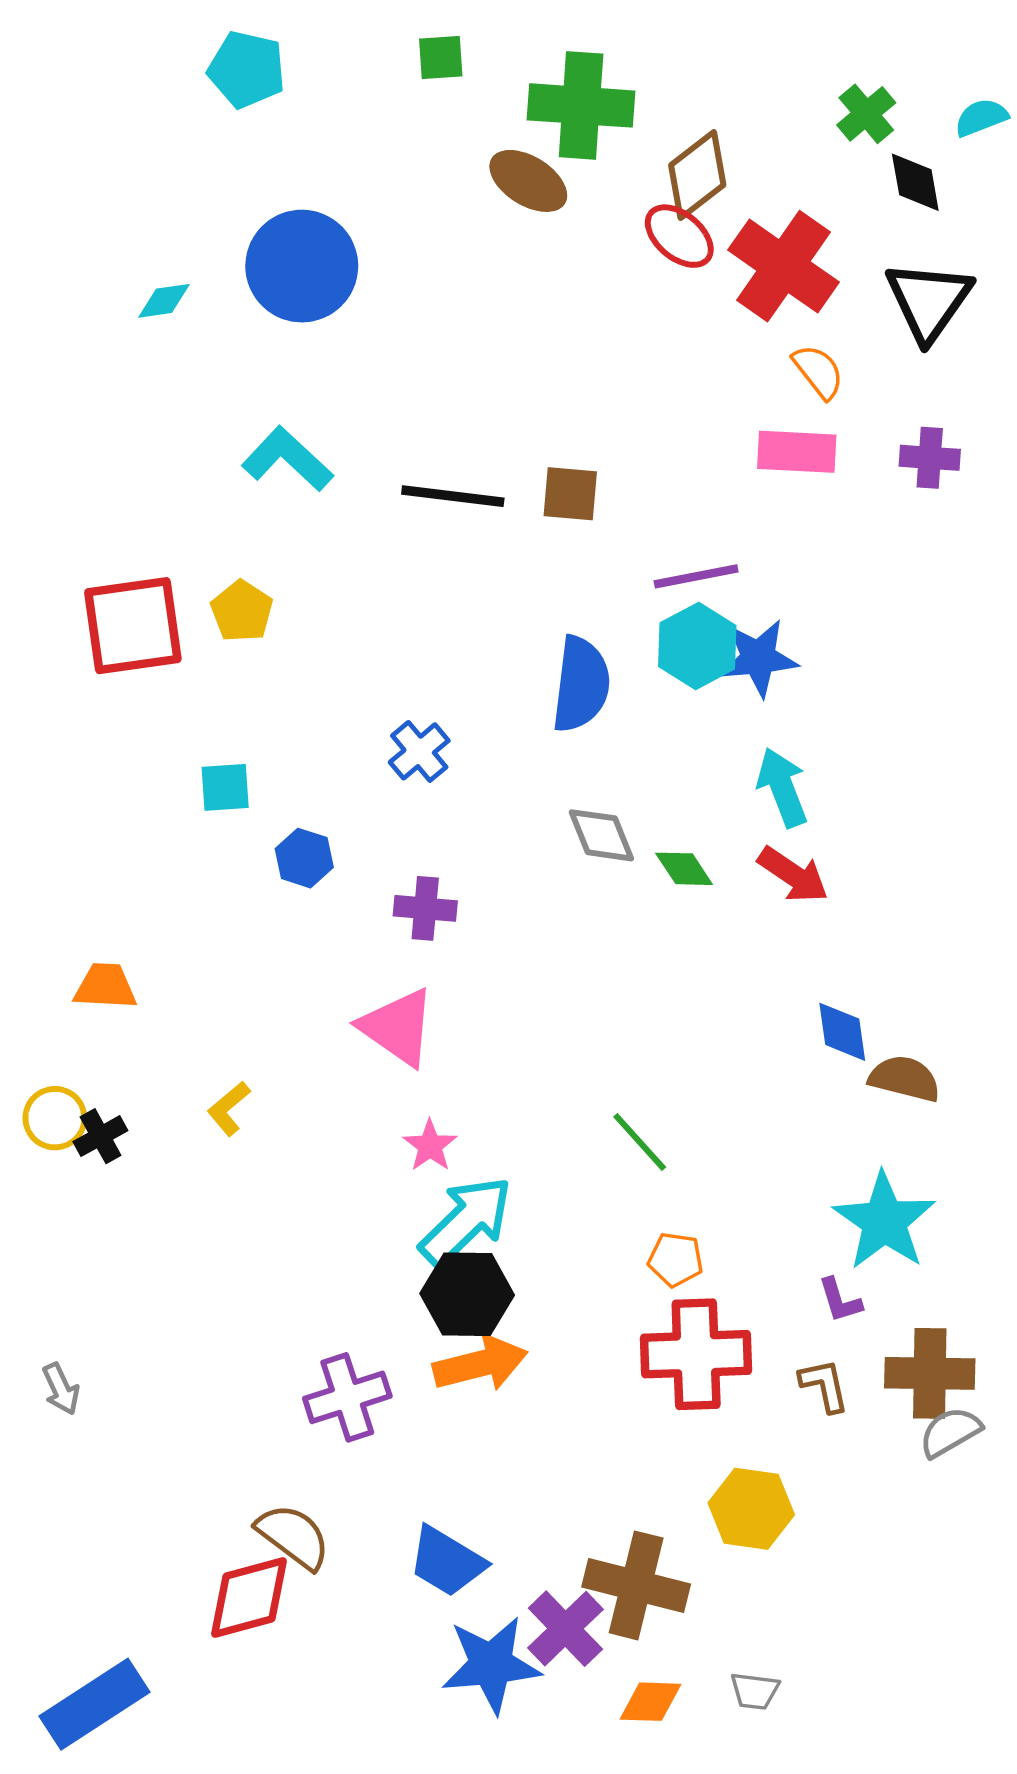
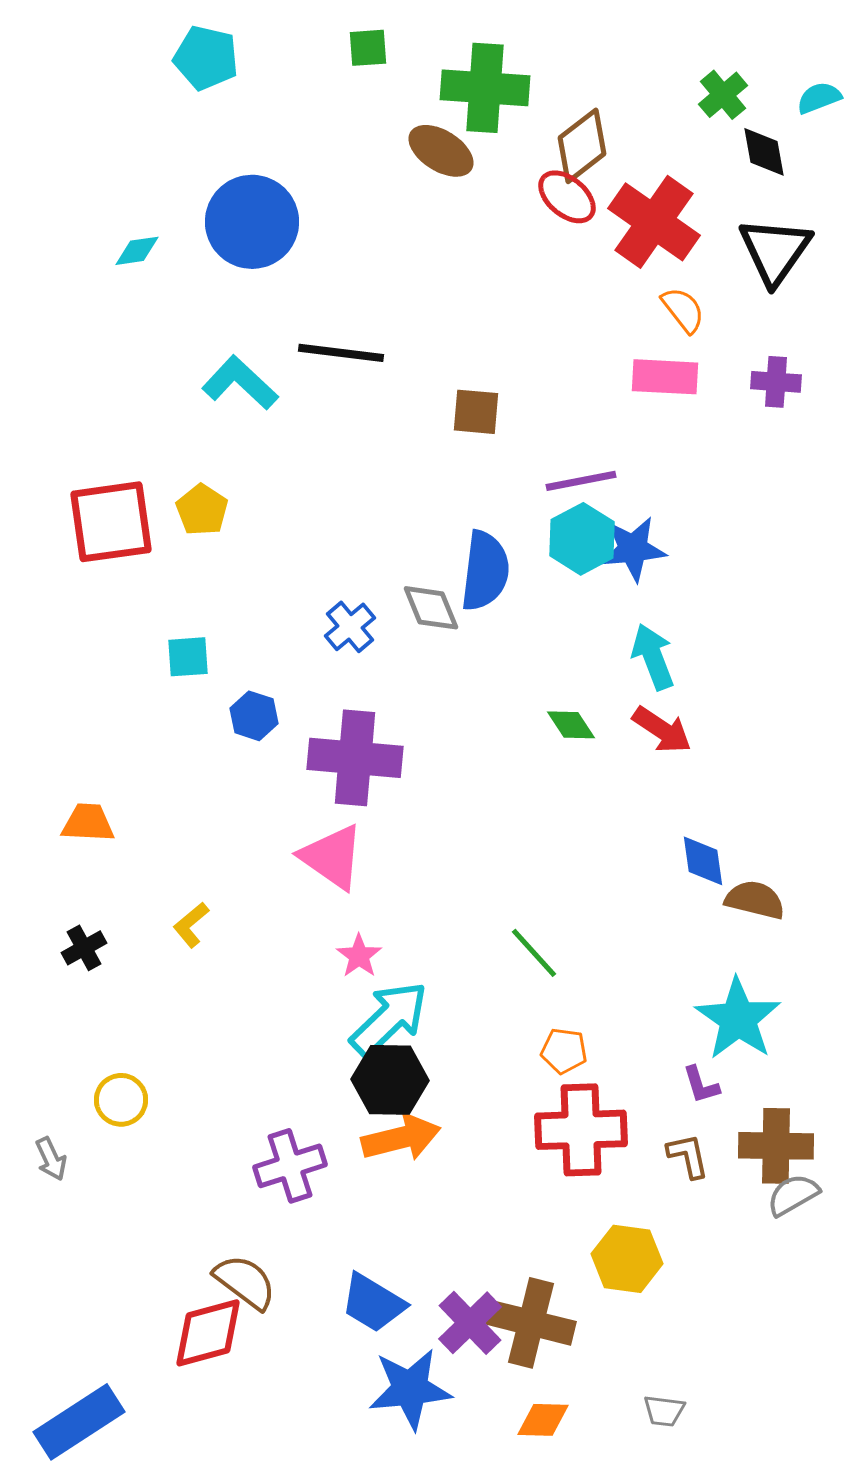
black line: (453, 496) -> (341, 353), moved
gray diamond: (601, 835) -> (431, 608), moved
purple cross: (425, 908) -> (355, 758), size x1.8
yellow circle: (55, 1118) -> (121, 1100), moved
purple cross: (565, 1629) -> (470, 1323), moved
gray trapezoid: (755, 1691) -> (664, 1411), moved

